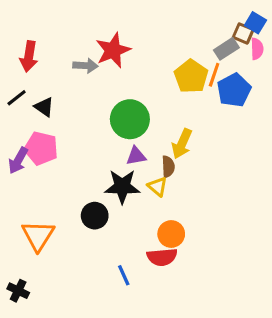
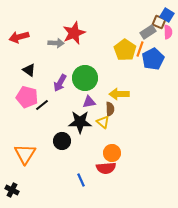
red arrow: (29, 56) -> (19, 37), turned 66
black line: (17, 98) -> (42, 105), moved
yellow arrow: (182, 144) -> (119, 94), turned 66
purple arrow: (18, 161) -> (60, 83), moved

